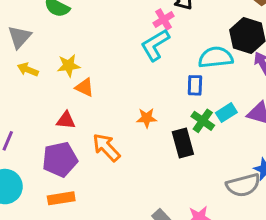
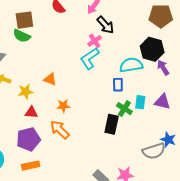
yellow star: (69, 66) -> (26, 92), moved
orange triangle: (84, 87) -> (50, 79), moved
cyan rectangle: (226, 113) -> (140, 102), turned -48
orange star: (147, 118) -> (63, 106), moved
black rectangle: (183, 143) -> (112, 124), turned 30

